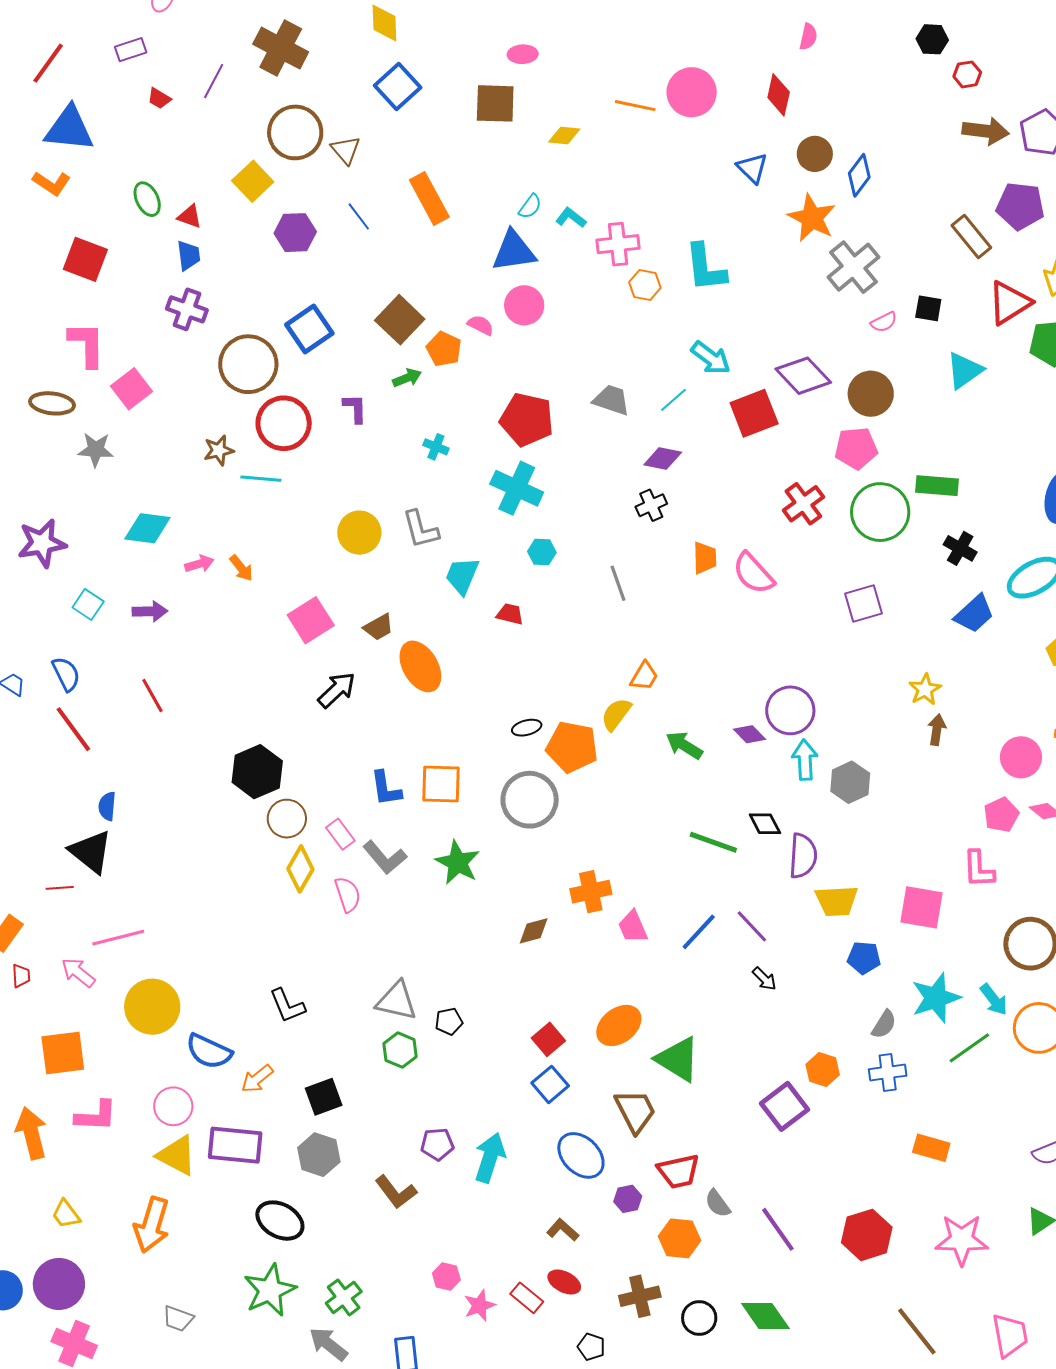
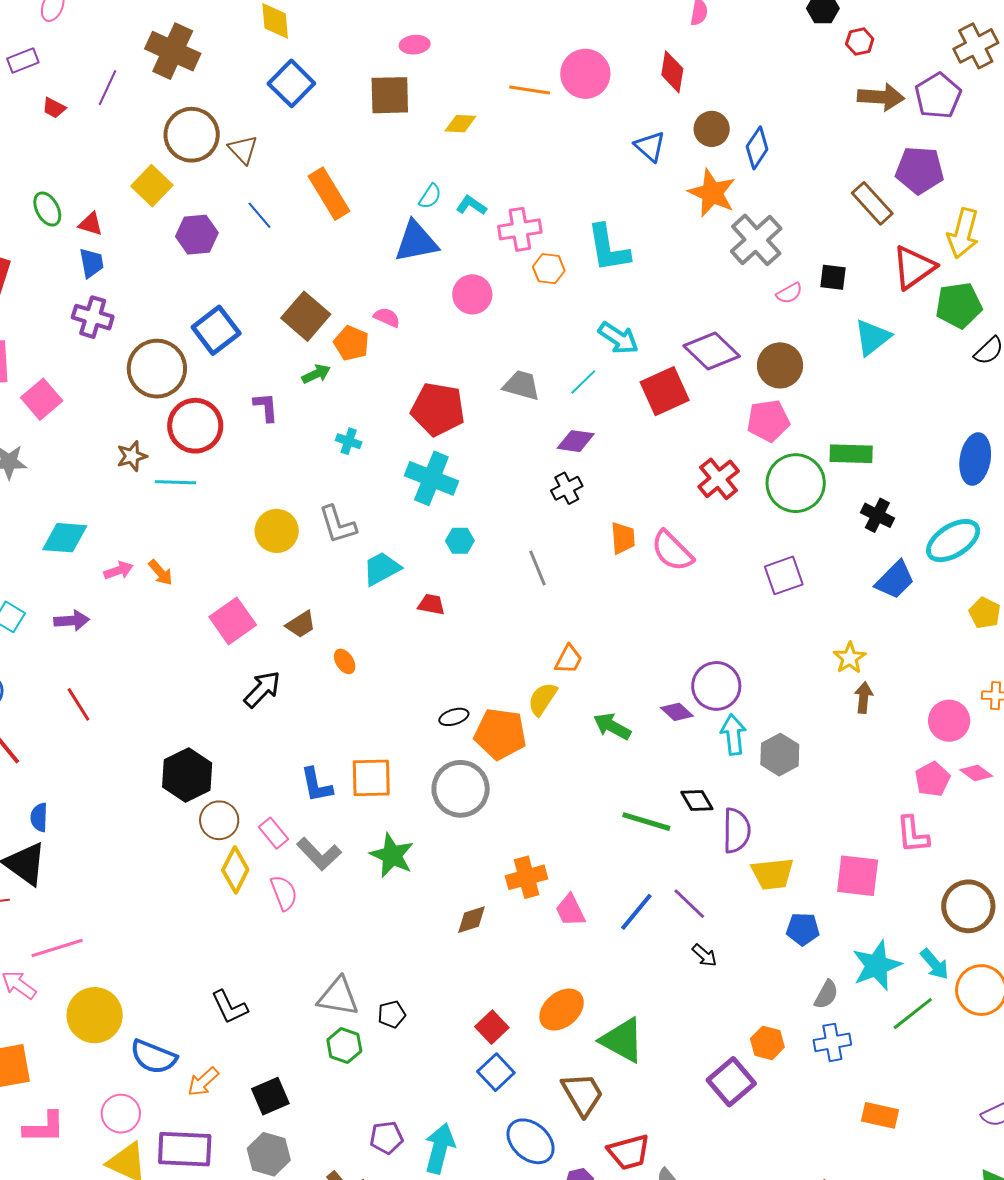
pink circle: (524, 305) -> (472, 294), moved
cyan trapezoid: (462, 576) -> (382, 569), turned 42
orange ellipse: (420, 666) -> (345, 661), size x0.5

